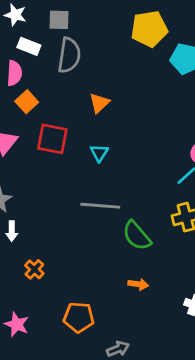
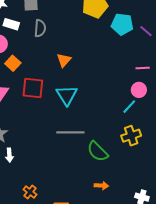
gray semicircle: (69, 55) -> (40, 28), size x0.7
cyan triangle: (99, 153) -> (67, 95), size x1.6
orange cross: (34, 269) -> (30, 192), moved

